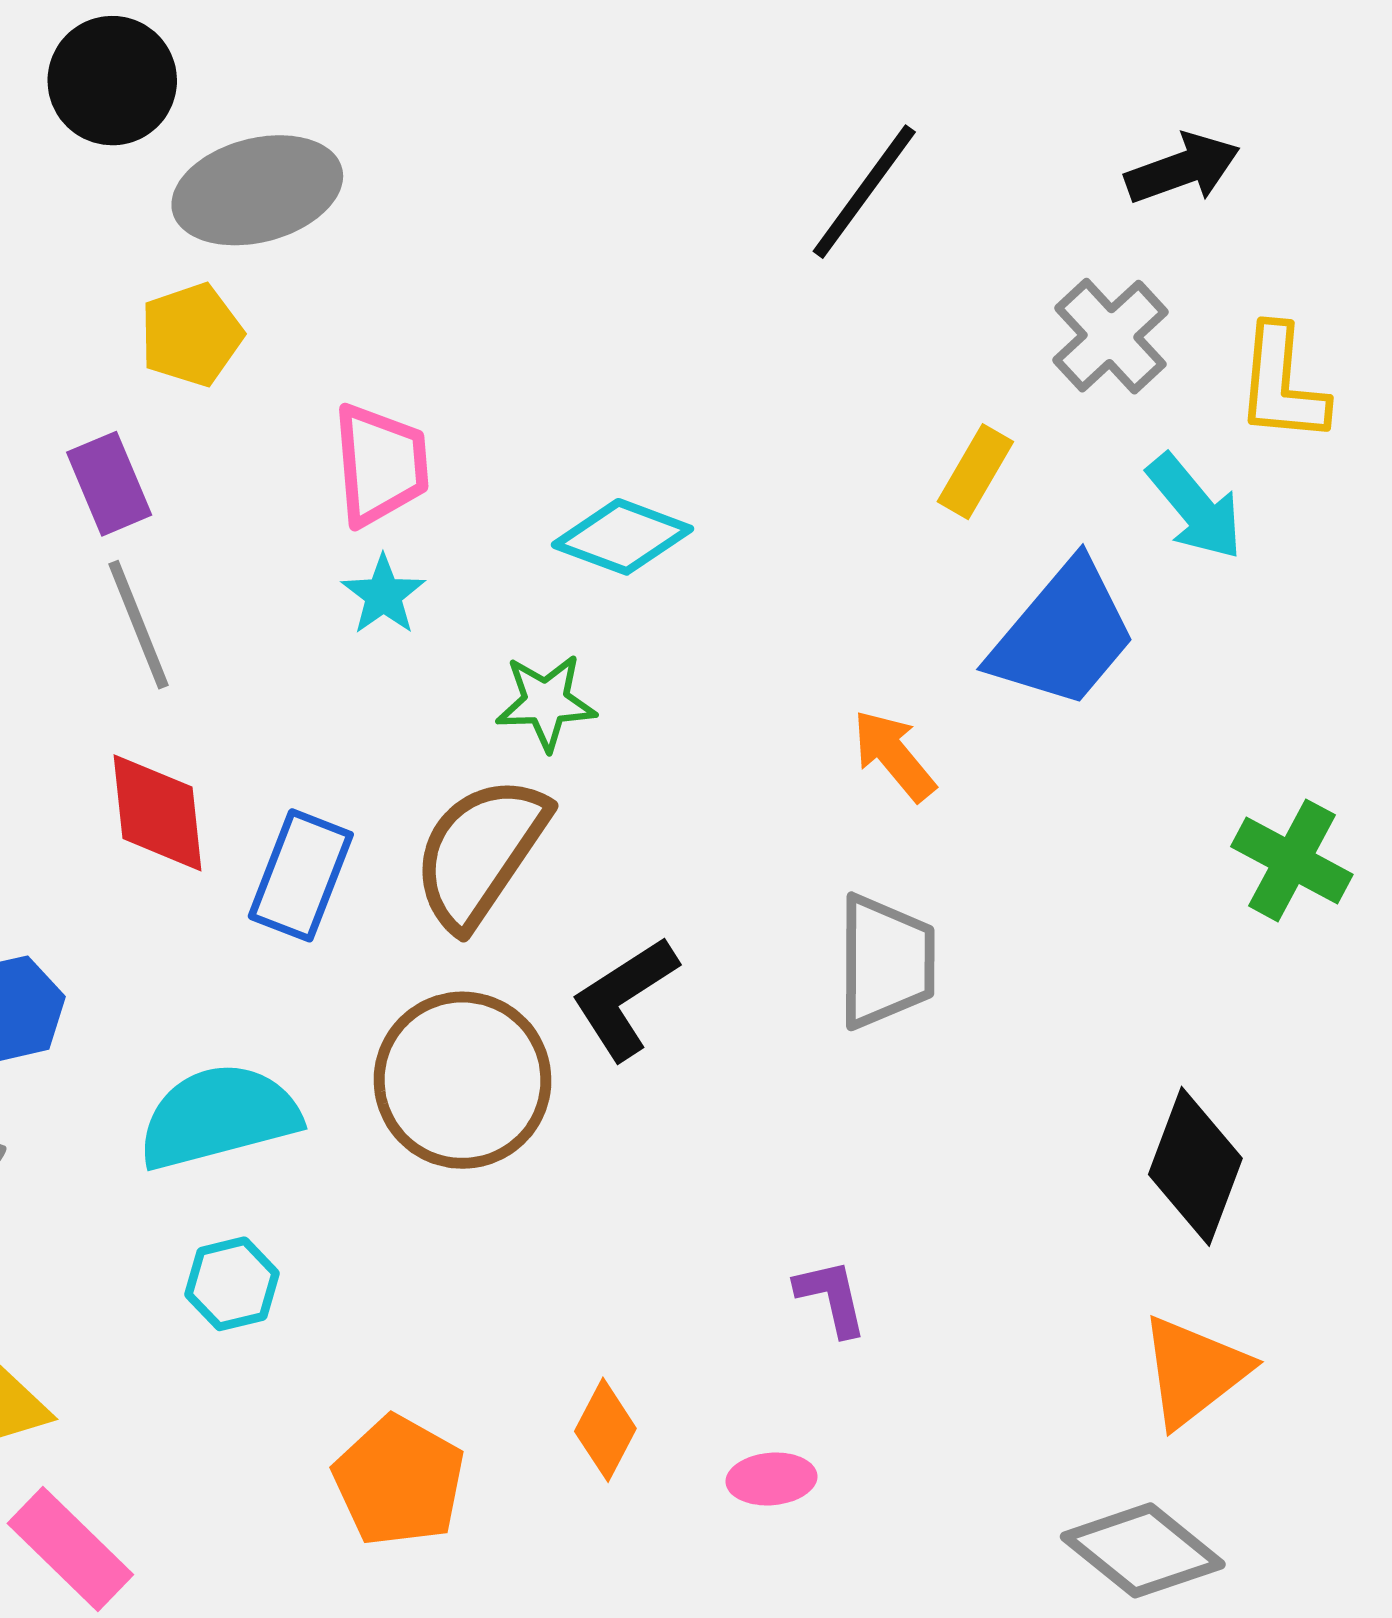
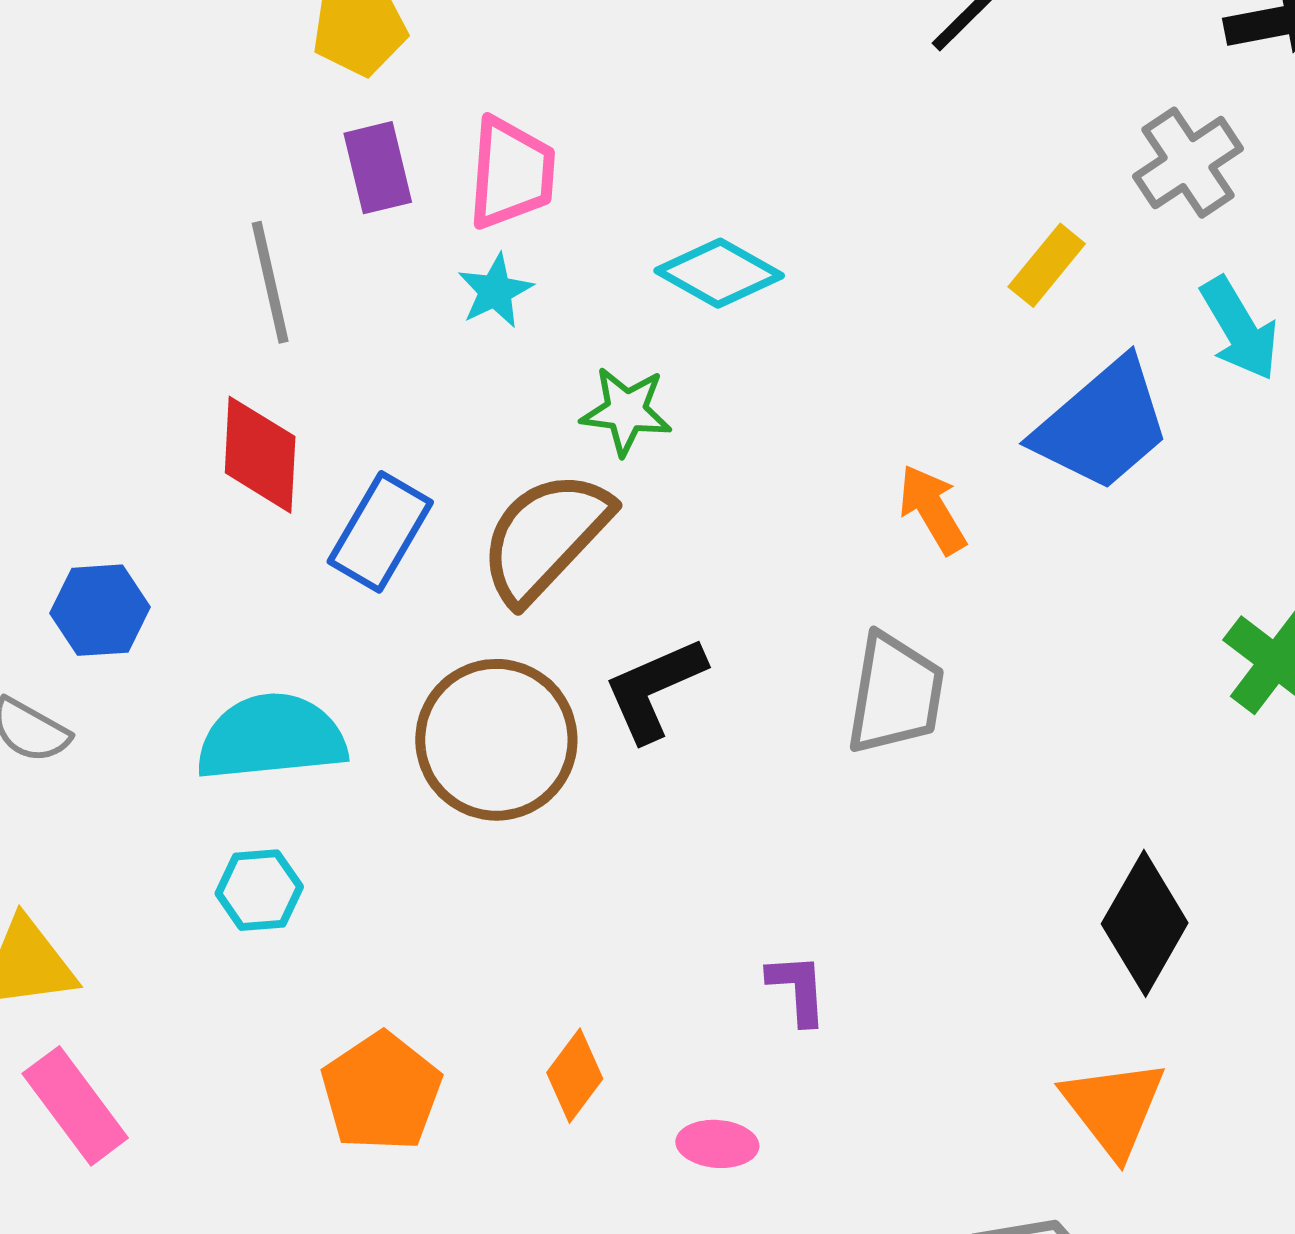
purple rectangle: (109, 484) -> (378, 168), moved
orange triangle: (1194, 1371) -> (1114, 1108), turned -39

